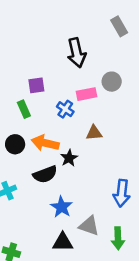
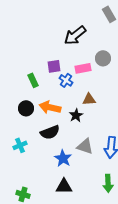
black arrow: (77, 53) -> (75, 35), turned 65
purple square: (36, 85) -> (54, 66), moved
black star: (69, 158) -> (76, 115), moved
gray triangle: (89, 226) -> (85, 146), moved

